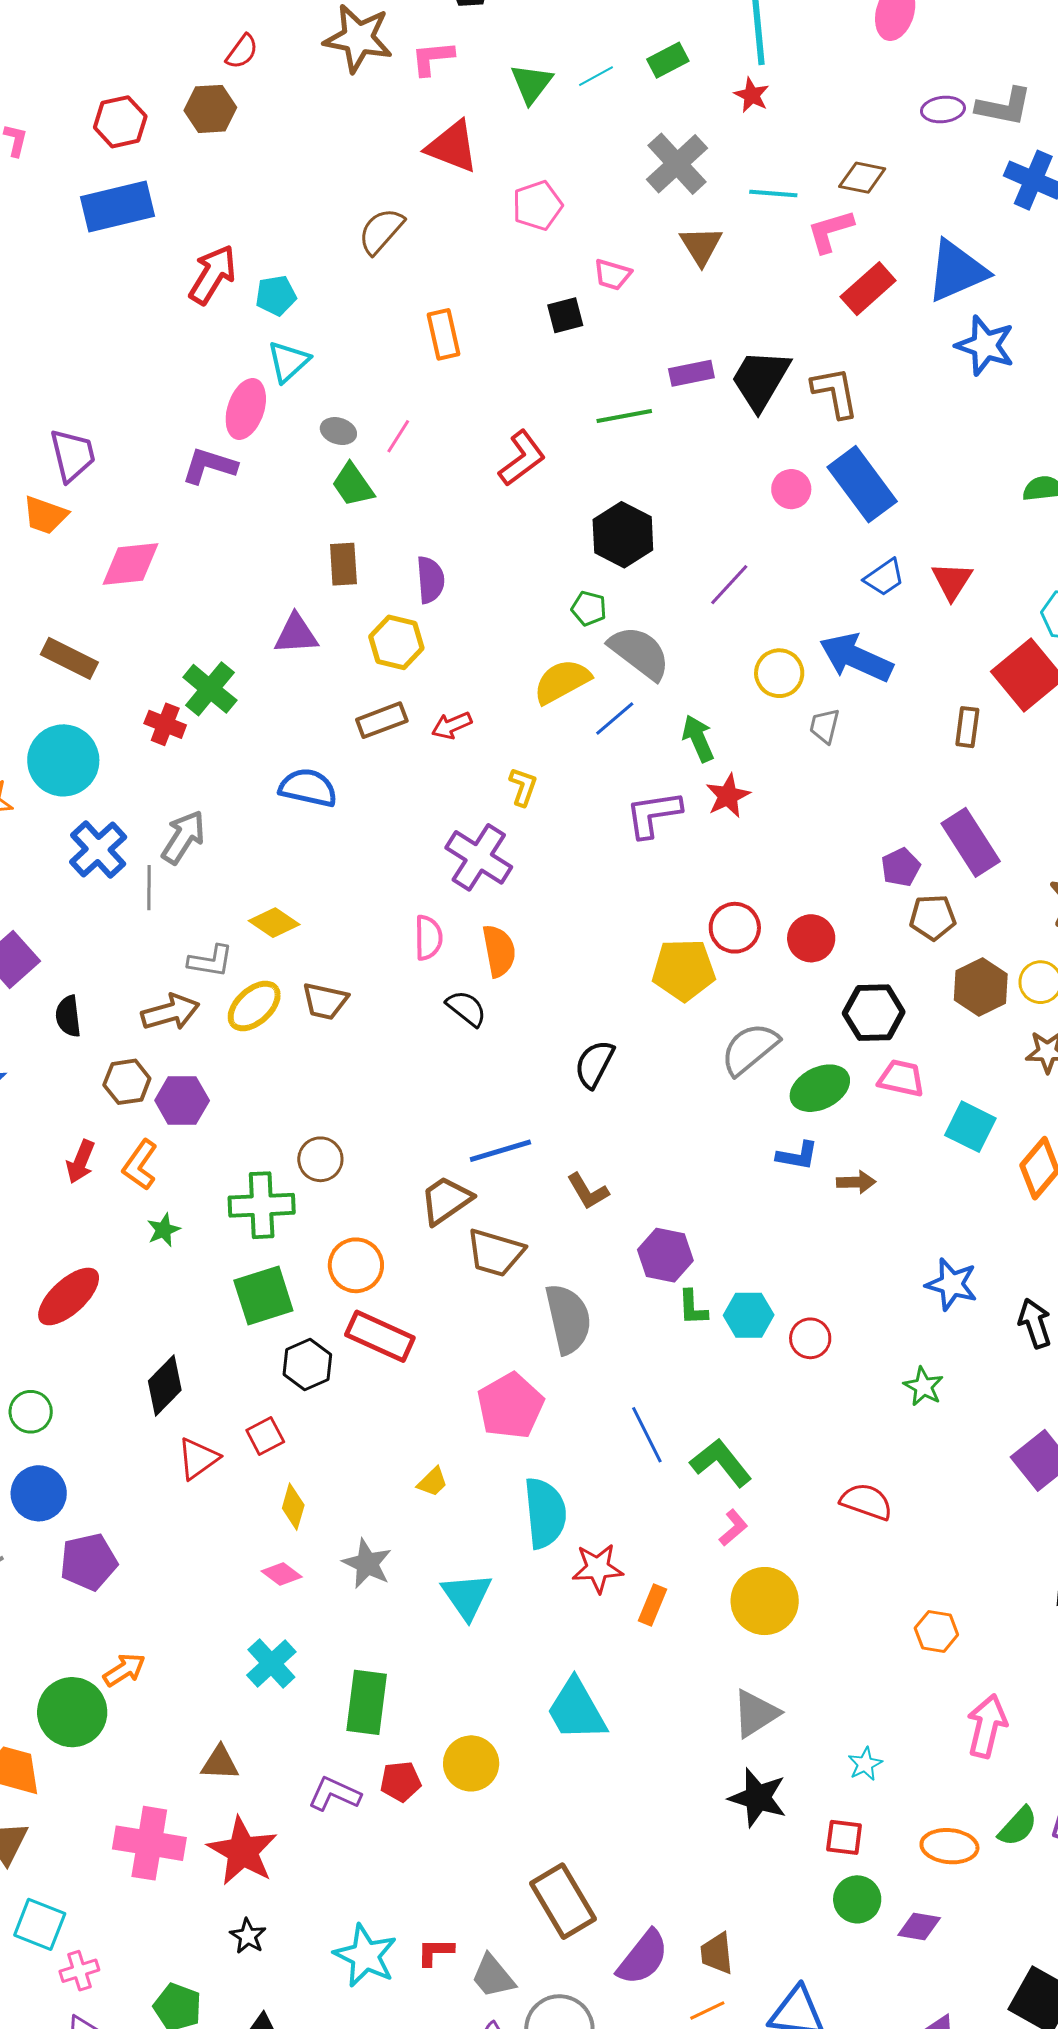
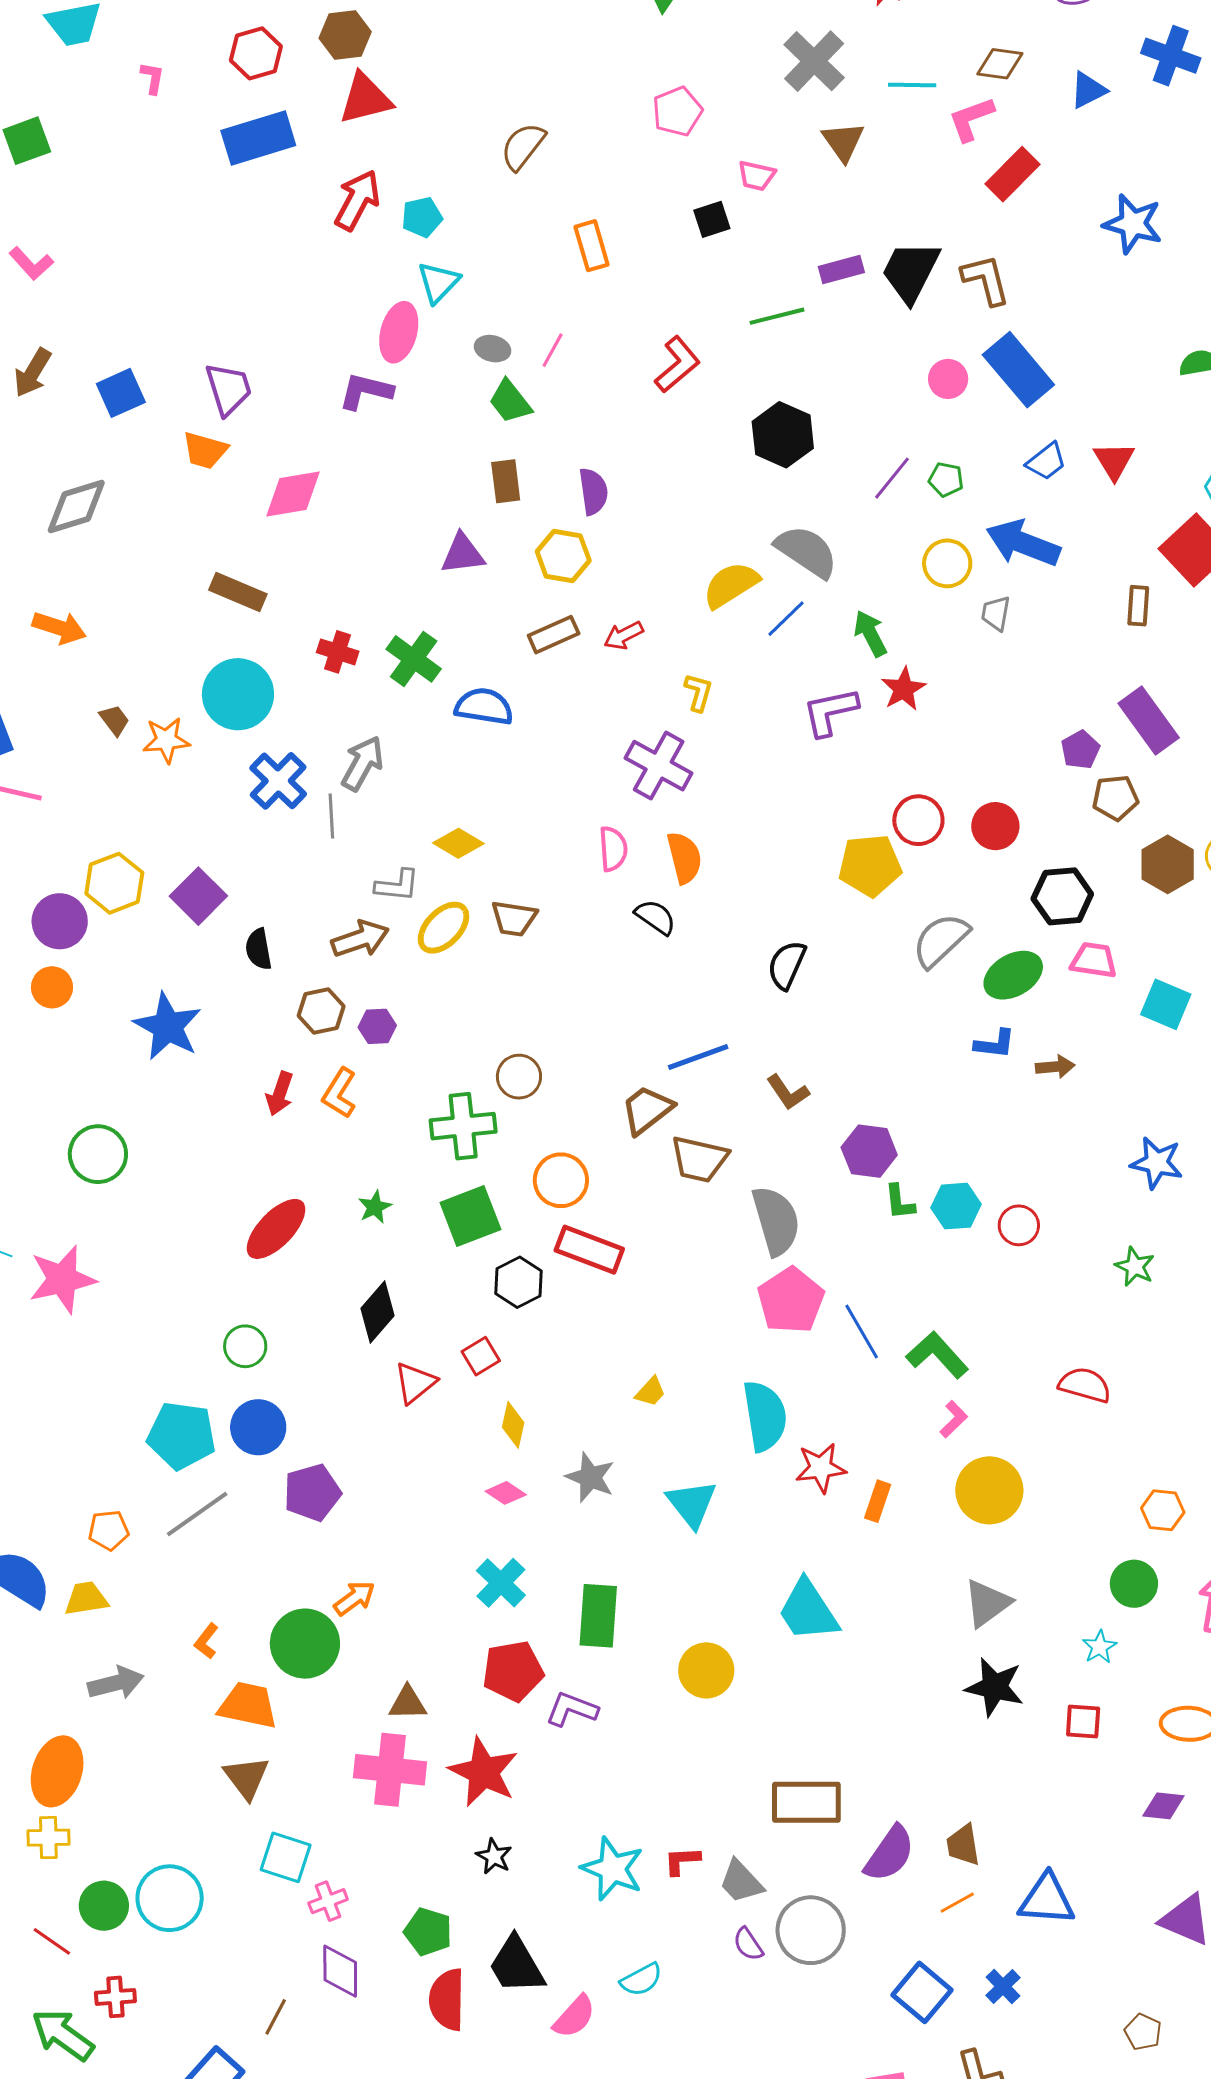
red triangle: (452, 147) -> (365, 99), moved, turned -32
blue triangle: (957, 271) -> (1088, 90), moved, size x0.6
green pentagon: (589, 608) -> (946, 480), moved
green cross: (210, 689) -> (414, 659), moved
purple hexagon: (182, 1100) -> (377, 1026), size x0.7
green star: (164, 1230) -> (375, 1207), moved
pink pentagon: (510, 1406) -> (791, 1300), moved
brown triangle: (220, 1763) -> (408, 1703), moved
red pentagon: (401, 1781) -> (513, 1671), moved, size x1.5
green circle: (857, 1899) -> (1134, 1584), moved
brown rectangle: (563, 1901) -> (806, 1802), turned -56

